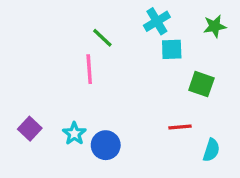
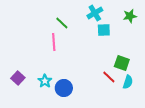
green square: (201, 84) -> (122, 63), moved
red line: (180, 127) -> (109, 77), turned 48
cyan semicircle: (211, 150) -> (128, 82), moved

